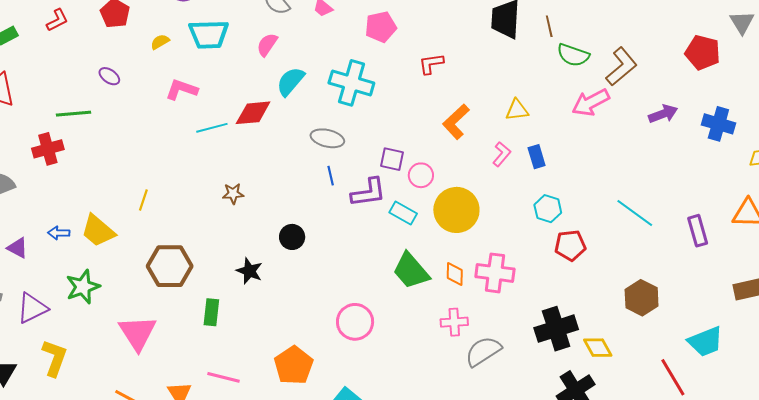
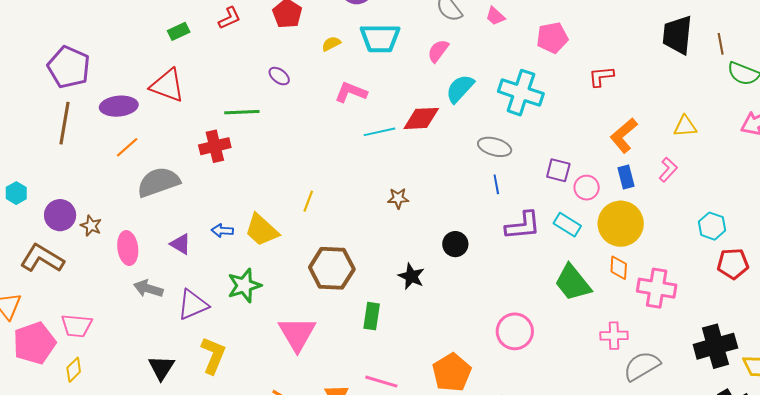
blue rectangle: (537, 157) -> (626, 177), moved
purple L-shape: (369, 192) -> (523, 226), moved
orange diamond: (455, 274) -> (619, 268), moved

